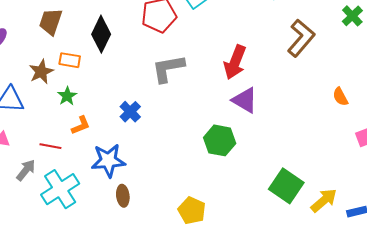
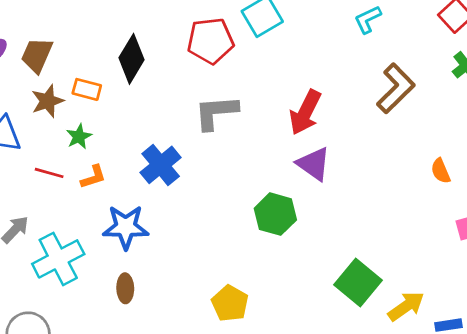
brown trapezoid: (51, 22) -> (37, 55), moved
blue cross: (130, 112) -> (161, 165), size x1.4
red line: (50, 146) -> (49, 173), moved
brown ellipse: (123, 196) -> (125, 288), moved

